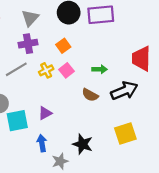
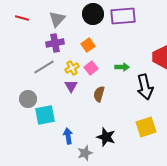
black arrow: (124, 91) -> (145, 87), turned 100
brown semicircle: (90, 95) -> (99, 94), moved, turned 77
purple triangle: (45, 113) -> (71, 86), moved, turned -32

